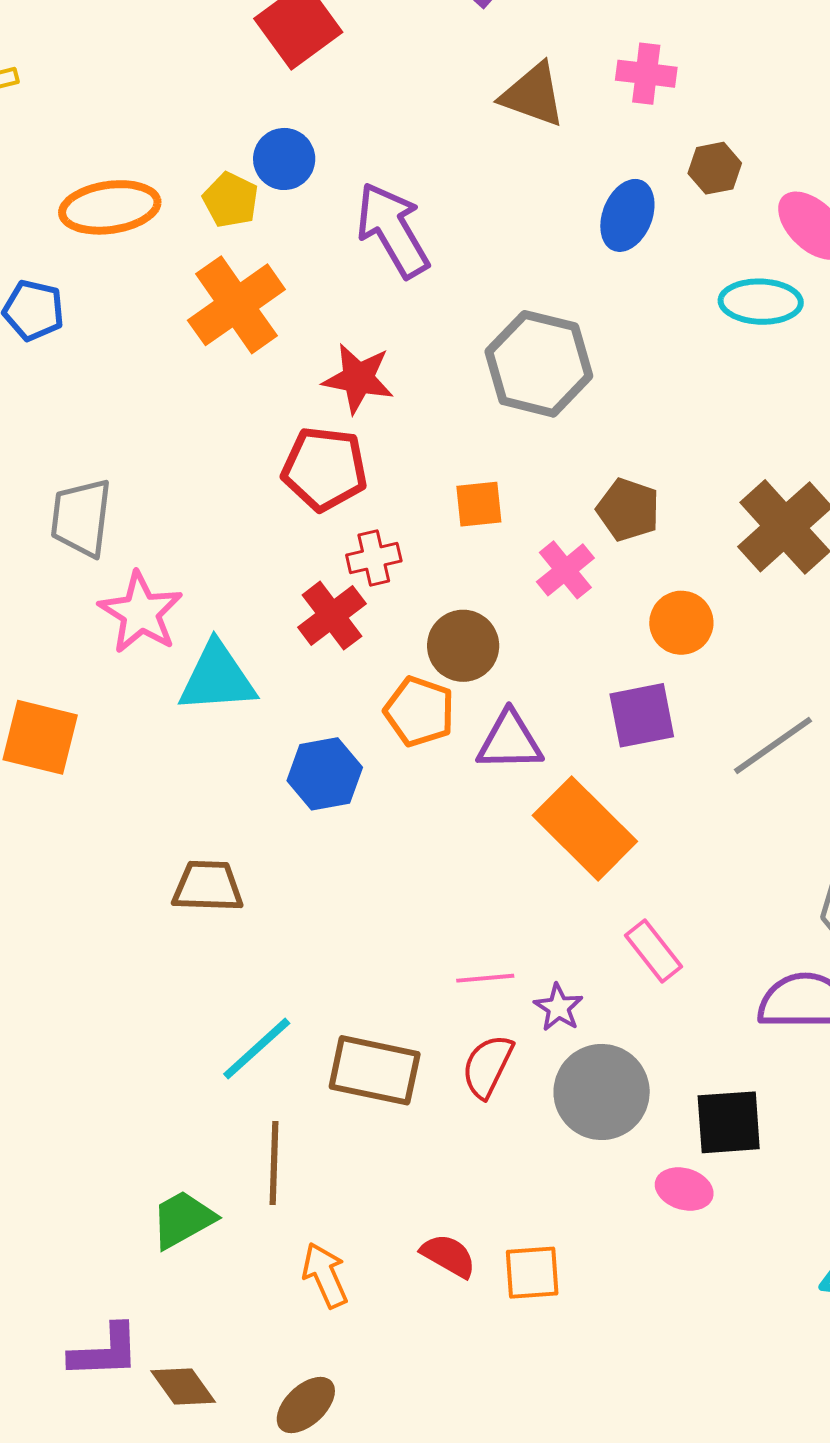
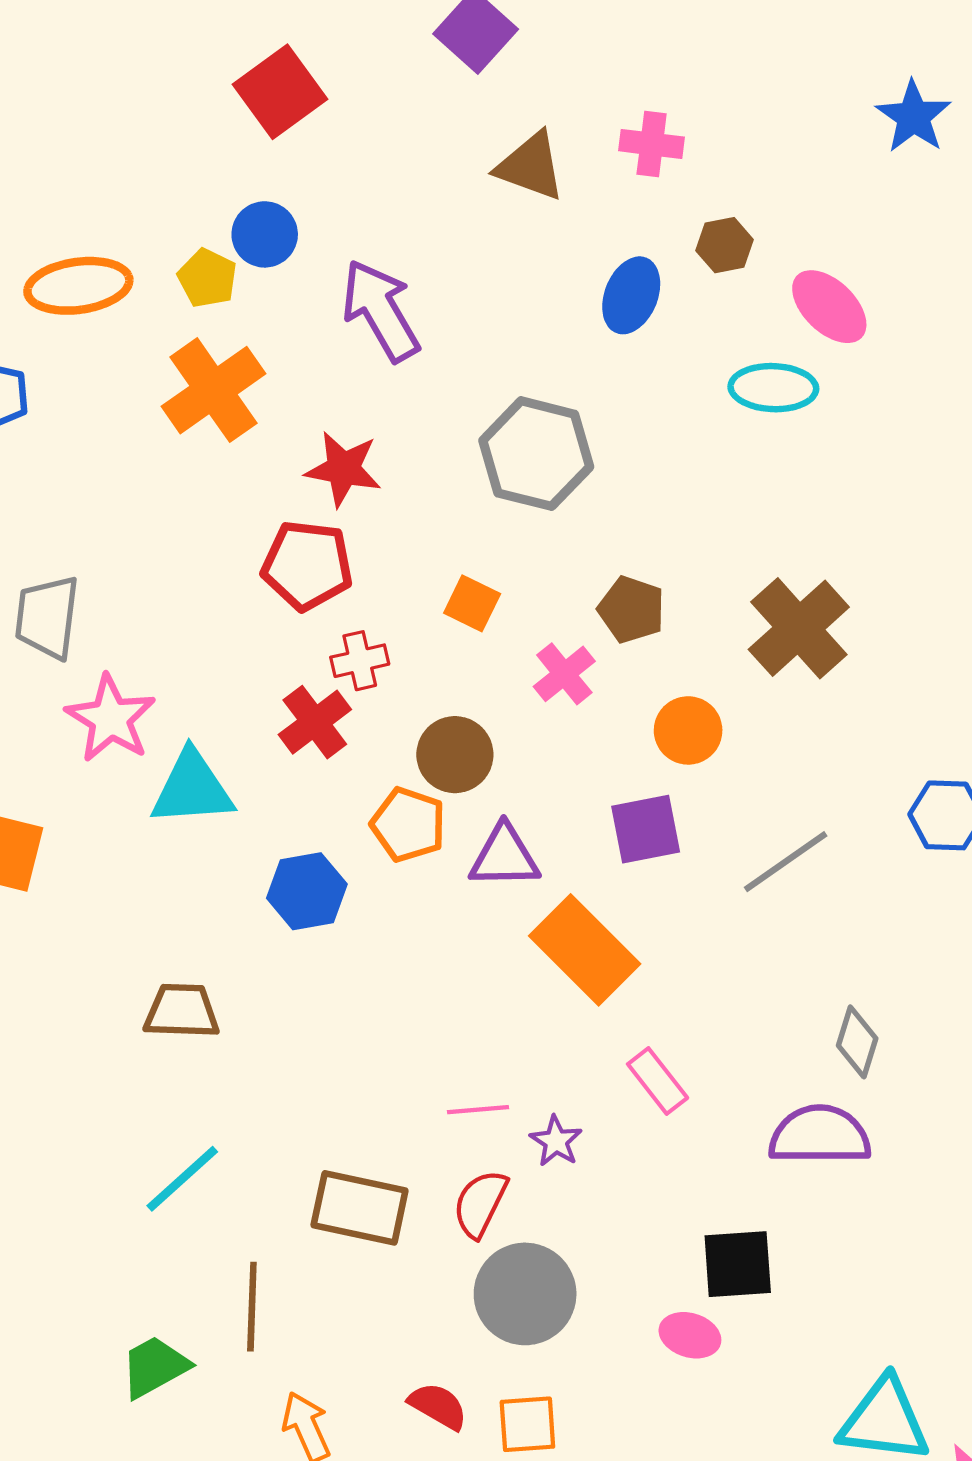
orange square: (479, 504) -> (472, 603), turned 32
cyan line: (257, 1049) -> (182, 1179), moved
gray circle: (602, 1092) -> (525, 1294), moved

